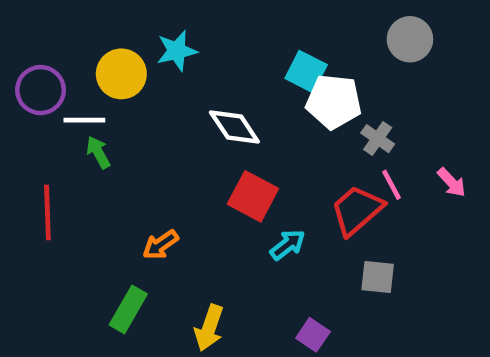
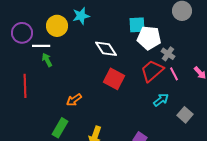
cyan square: (306, 72) -> (137, 25), turned -30
red trapezoid: (357, 210) -> (152, 71), moved
cyan arrow: (288, 245) -> (161, 100), moved
gray square: (378, 277) -> (185, 115), moved, turned 35

